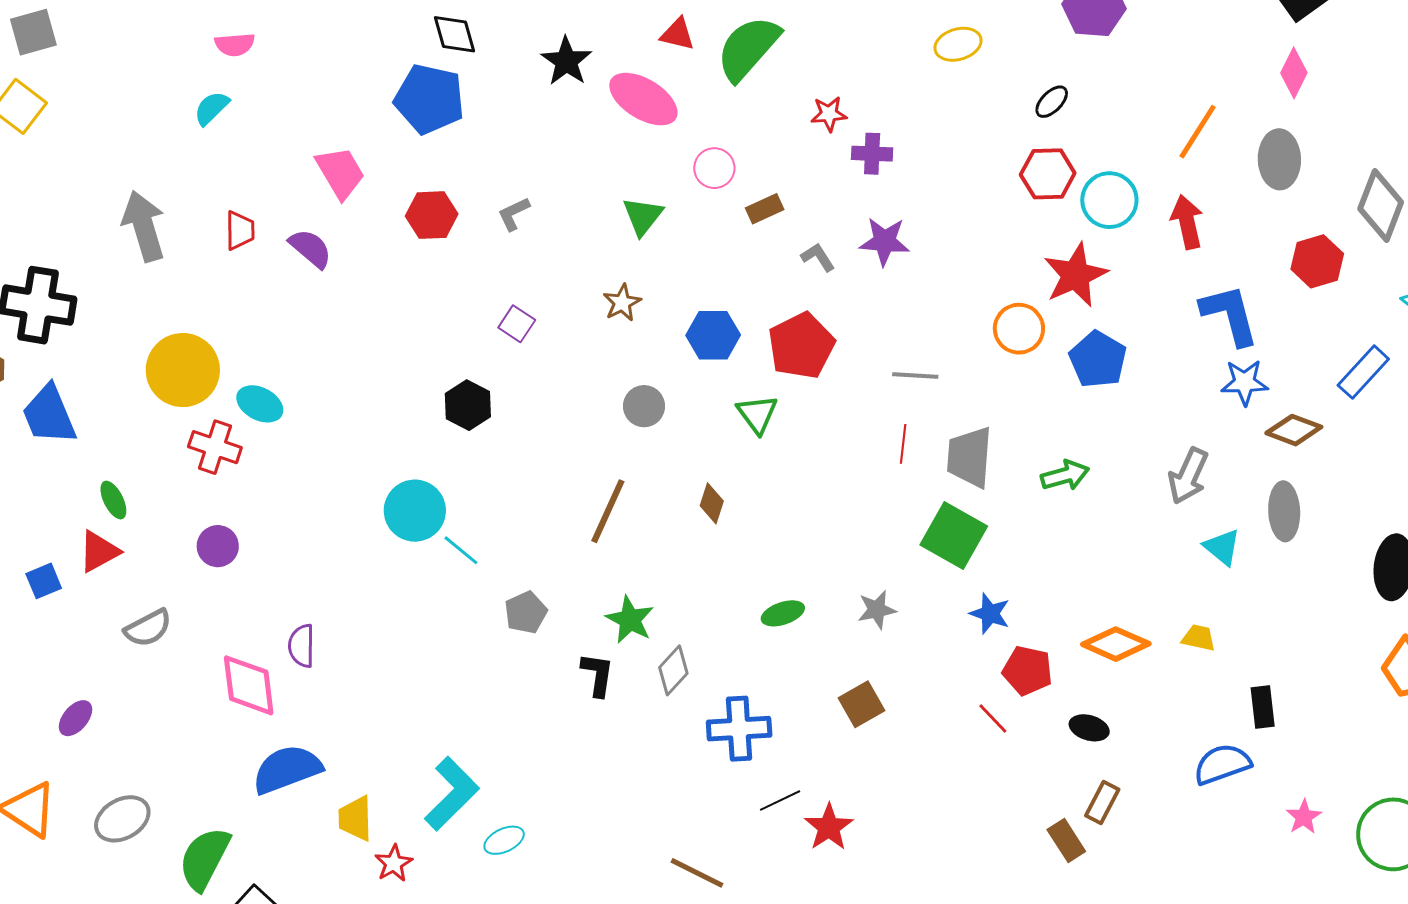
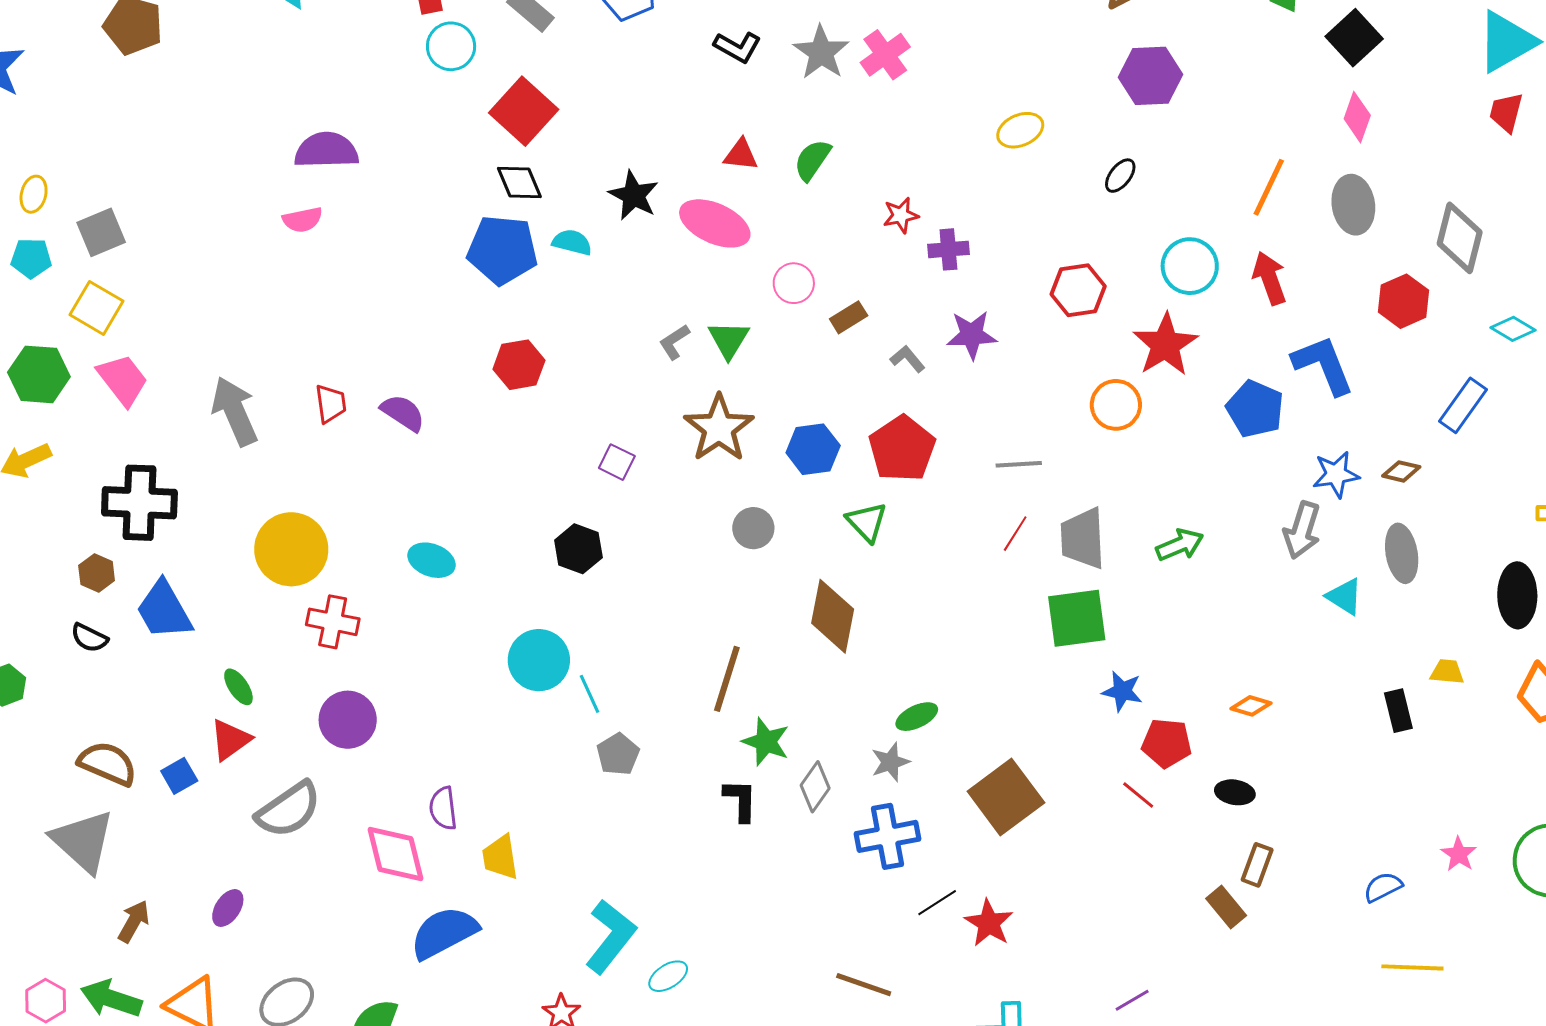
green semicircle: (748, 48) -> (812, 160), size x0.6
cyan semicircle: (212, 108) -> (572, 242), moved, turned 66
pink trapezoid: (340, 173) -> (123, 380), moved
red hexagon: (1048, 174) -> (1078, 290), moved
gray L-shape: (514, 214) -> (674, 342), moved
brown star: (622, 303) -> (719, 428), size x1.8
blue pentagon: (1098, 359) -> (1255, 409), moved
blue star: (1245, 382) -> (1336, 474), moved
cyan ellipse: (260, 404) -> (432, 560), moved
brown diamond: (1294, 430) -> (1401, 471), size x0.7
red line: (903, 444) -> (1015, 534), turned 33
brown diamond: (712, 503) -> (833, 616), size x1.8
brown line: (608, 511) -> (727, 679), moved
green square: (954, 536) -> (1077, 618), turned -30
purple circle: (218, 546) -> (348, 720), size x1.4
cyan line: (461, 550) -> (590, 694), turned 33
gray star: (877, 610) -> (890, 762), moved
gray pentagon: (526, 613) -> (618, 754), moved
gray semicircle: (148, 628) -> (289, 810), size x1.4
yellow trapezoid: (1199, 638) -> (1447, 672), moved
orange diamond: (1116, 644) -> (1251, 706), size x0.6
brown square: (861, 704) -> (1006, 797), size x1.6
black rectangle: (1263, 707) -> (1398, 711), moved
blue semicircle: (1222, 764) -> (1383, 887), moved, size x0.7
yellow trapezoid: (355, 818) -> (500, 857), moved

